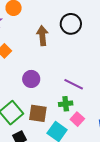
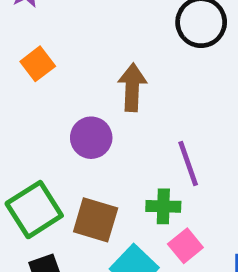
brown arrow: (42, 36) -> (132, 87), moved
purple line: (74, 84) -> (188, 163), turned 36

